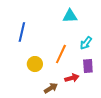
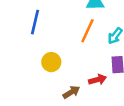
orange line: (61, 54) -> (88, 31), moved

